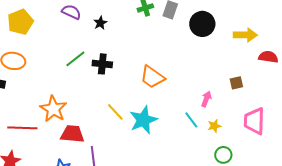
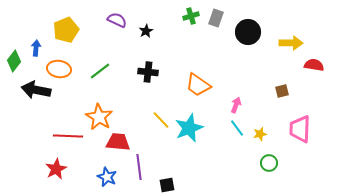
green line: (75, 59) -> (100, 71), moved
pink arrow: (206, 99) -> (236, 105), moved

